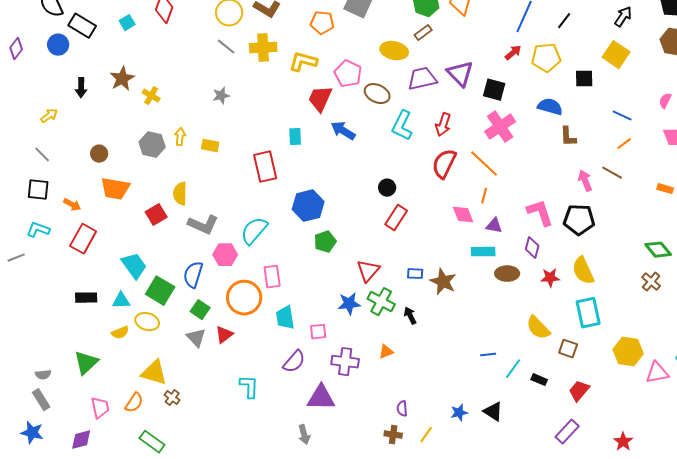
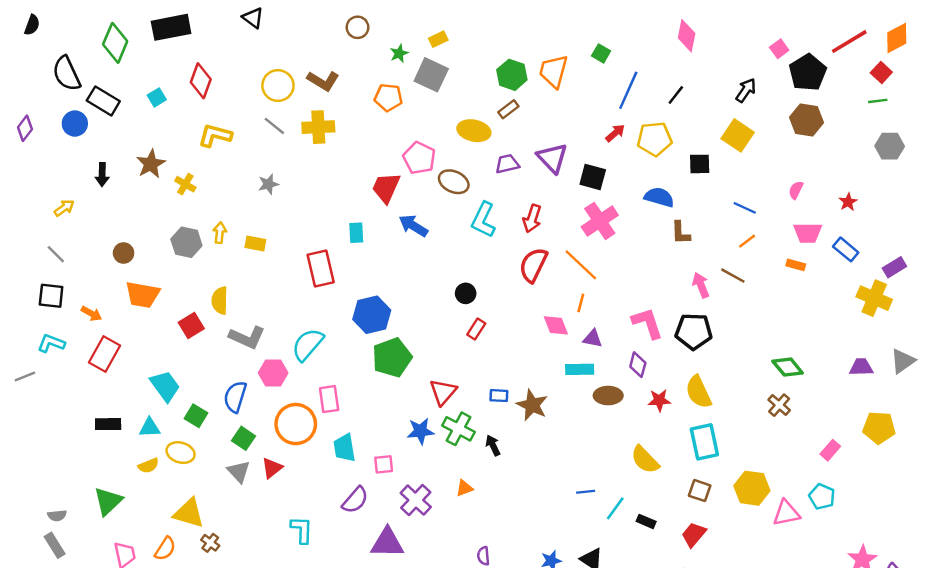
yellow L-shape: (303, 62) -> (215, 135), moved
purple trapezoid: (422, 79) -> (507, 164), size x0.7
orange rectangle: (665, 189) -> (796, 265), moved
red rectangle: (396, 218) -> (476, 329), size x0.7
green pentagon: (325, 242) -> (392, 358), size x1.5
green square: (160, 291) -> (196, 416), size x0.7
brown square: (568, 349) -> (700, 491), moved
purple cross: (345, 362) -> (416, 500), turned 36

